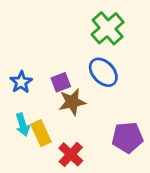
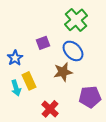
purple square: (61, 82) -> (43, 43), moved
brown star: (72, 102) -> (63, 72), moved
yellow rectangle: (41, 133) -> (29, 81), moved

